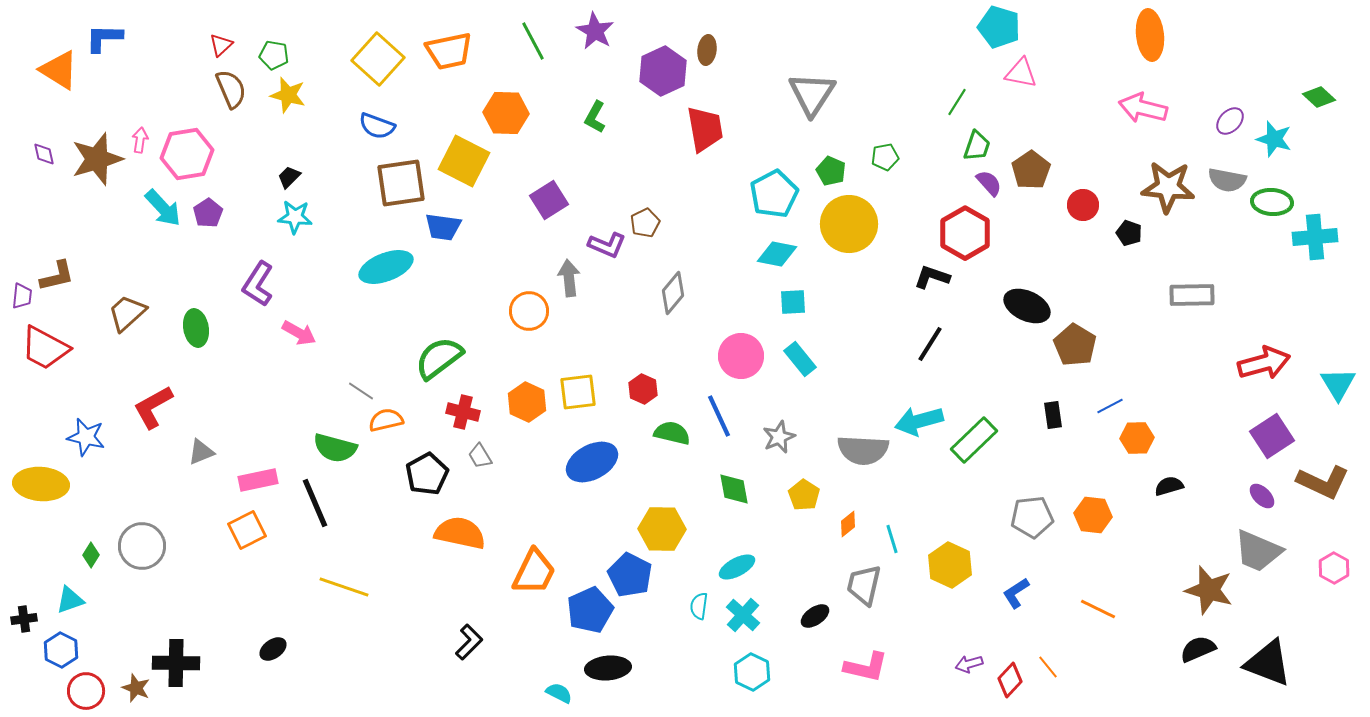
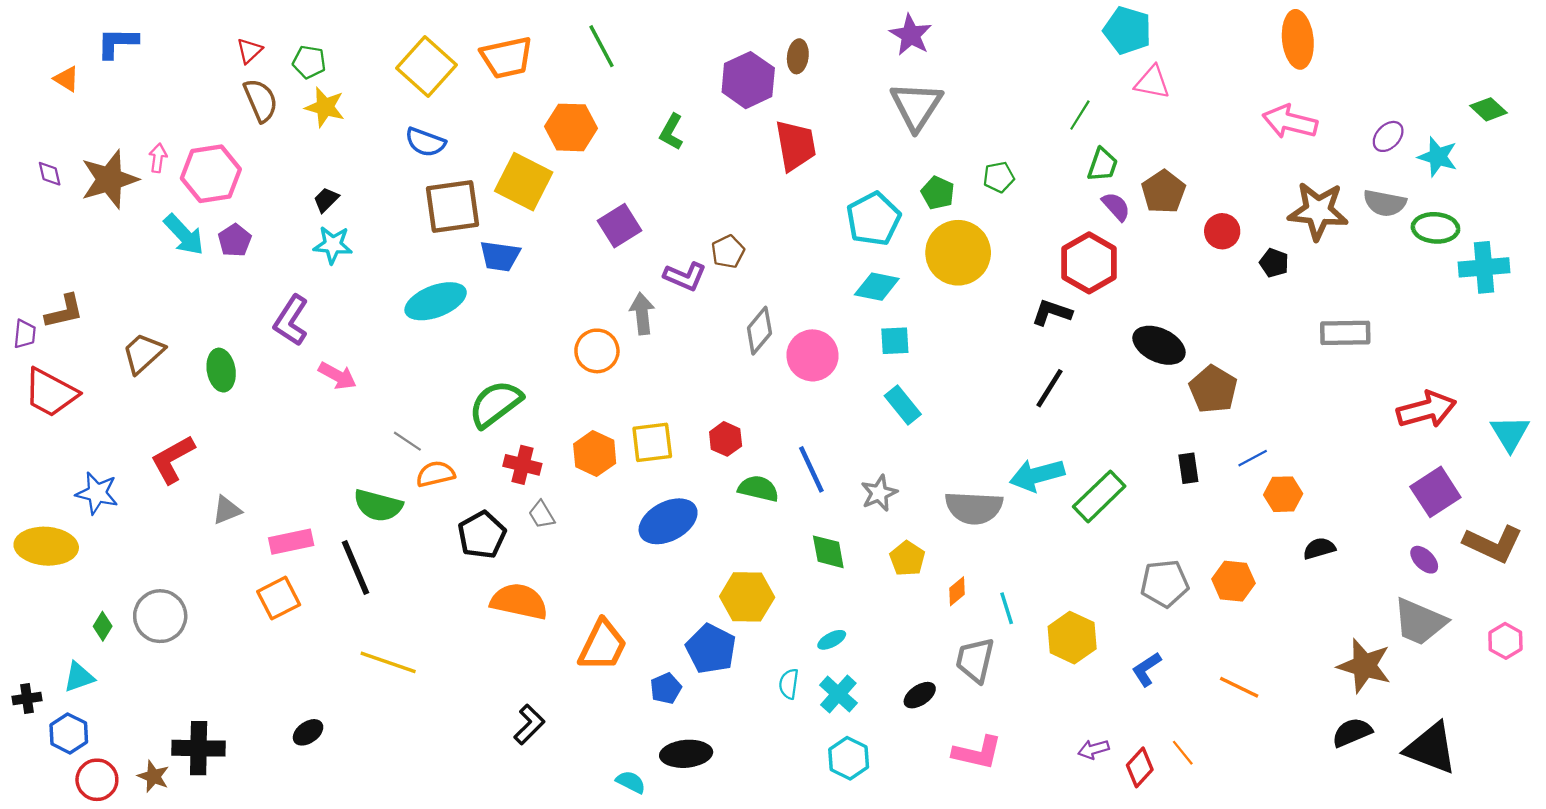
purple star: (595, 31) -> (911, 35), moved
orange triangle: (59, 70) -> (66, 79), size x0.6
pink circle: (741, 356) -> (813, 355), moved
cyan ellipse: (737, 567) -> (832, 640), size x0.7
blue pentagon: (590, 610) -> (666, 688), size x0.6

